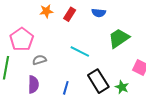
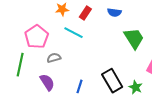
green trapezoid: (119, 38) -> (134, 38), turned 90
cyan line: (80, 52) -> (73, 33), moved
purple semicircle: (33, 85) -> (47, 82), turned -36

